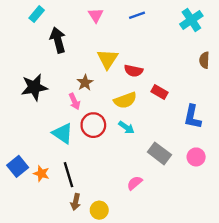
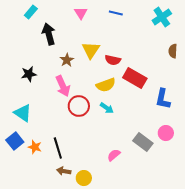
blue line: (137, 15) -> (116, 13), turned 32
brown star: (85, 83) -> (67, 60), moved
black star: (34, 87) -> (29, 74), size x0.7
red rectangle: (159, 92) -> (135, 78), size x1.6
pink arrow: (74, 101) -> (63, 86), size x1.5
cyan triangle: (63, 133) -> (23, 113), moved
gray rectangle: (159, 153) -> (143, 142), moved
brown arrow: (76, 202) -> (64, 171), turned 88

